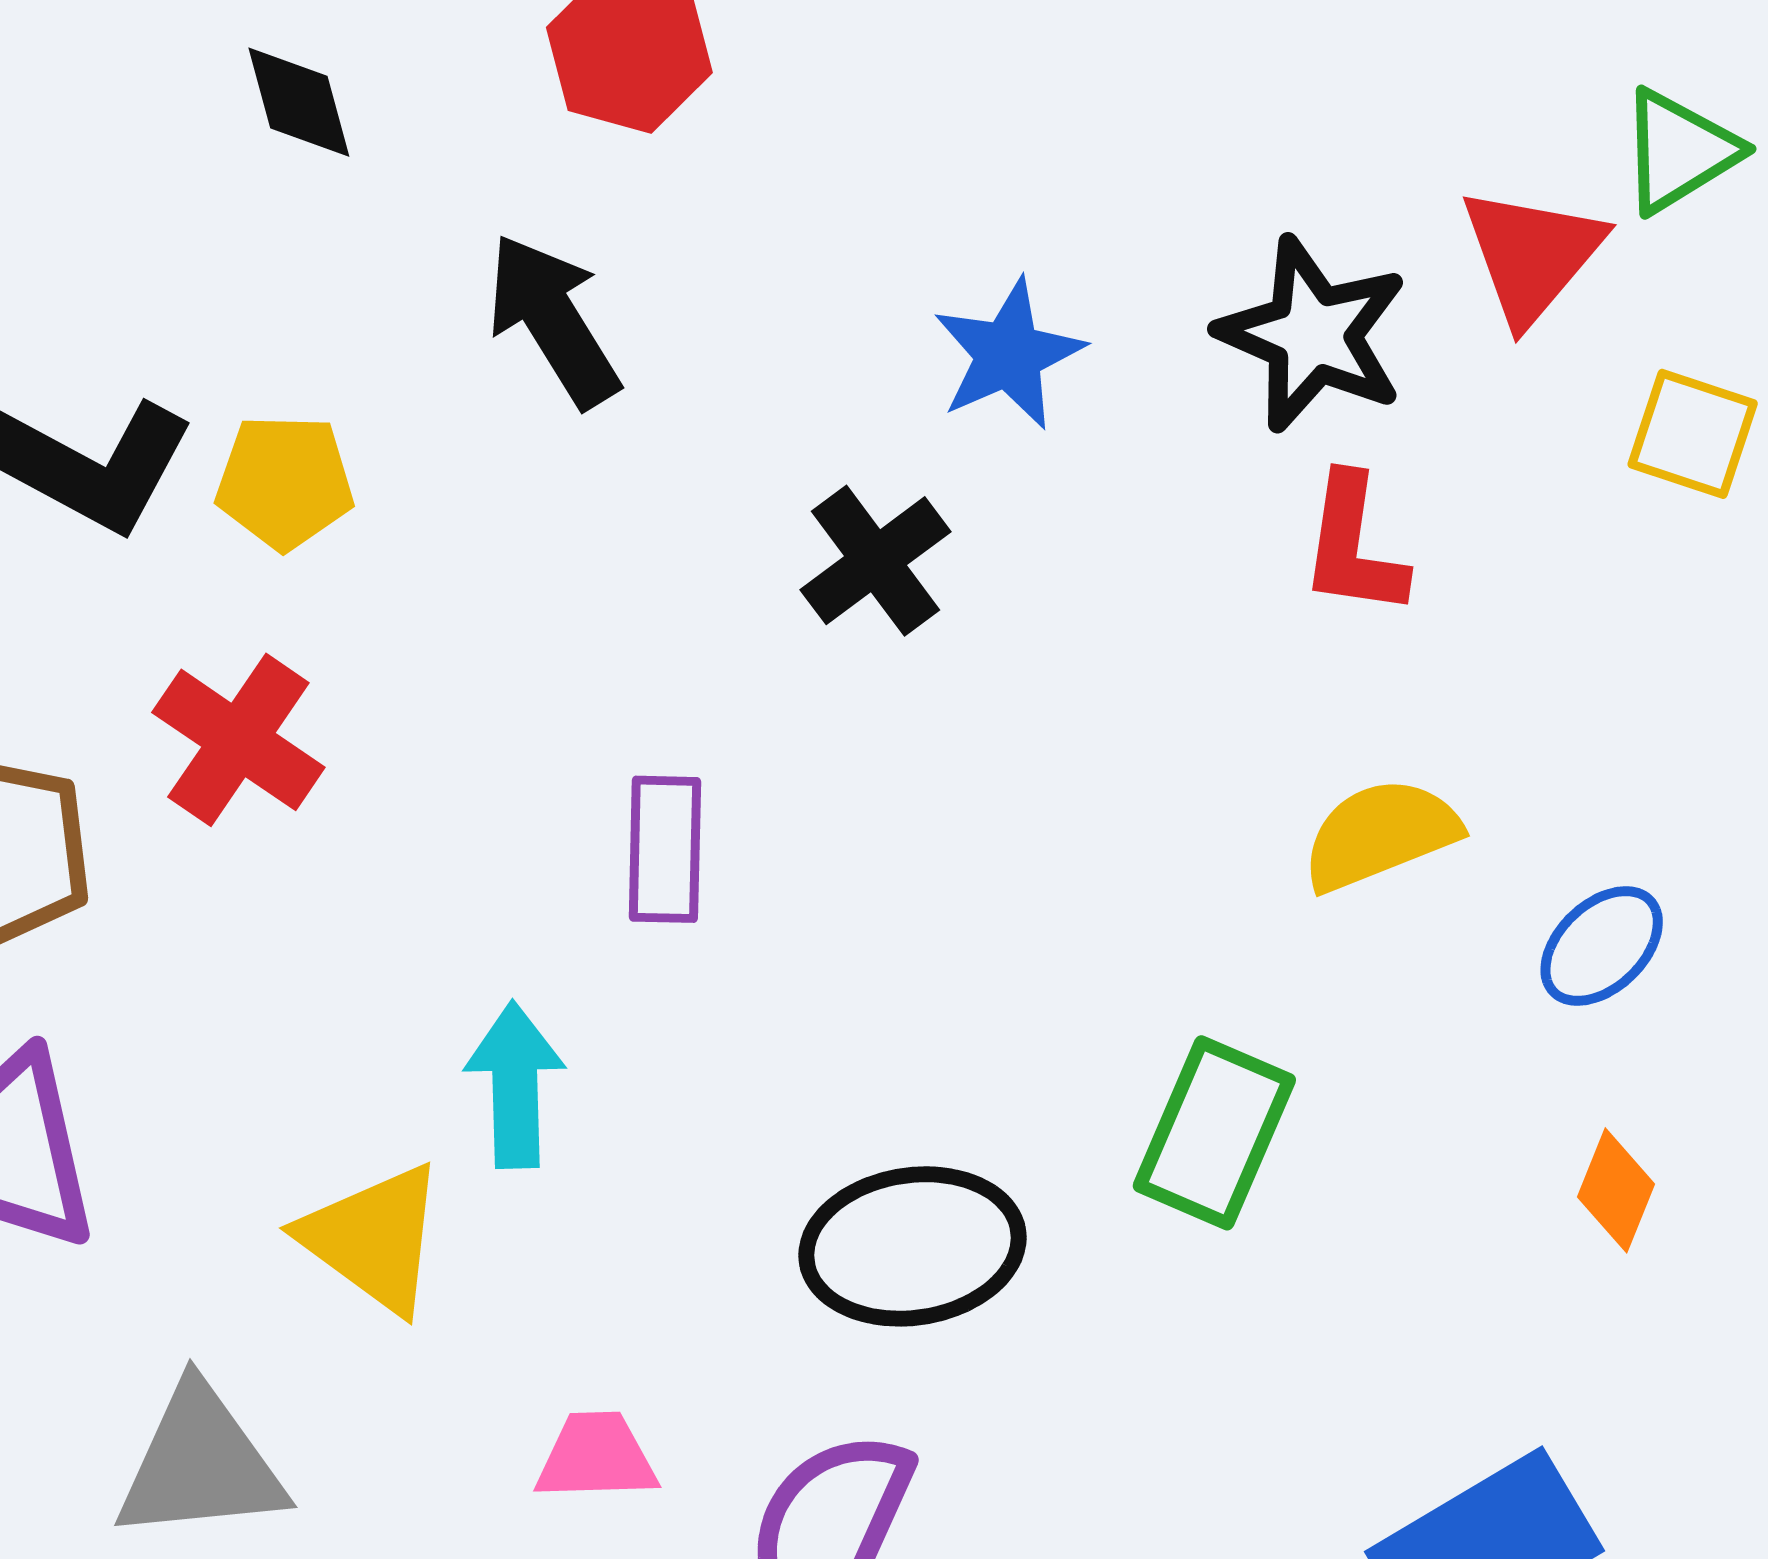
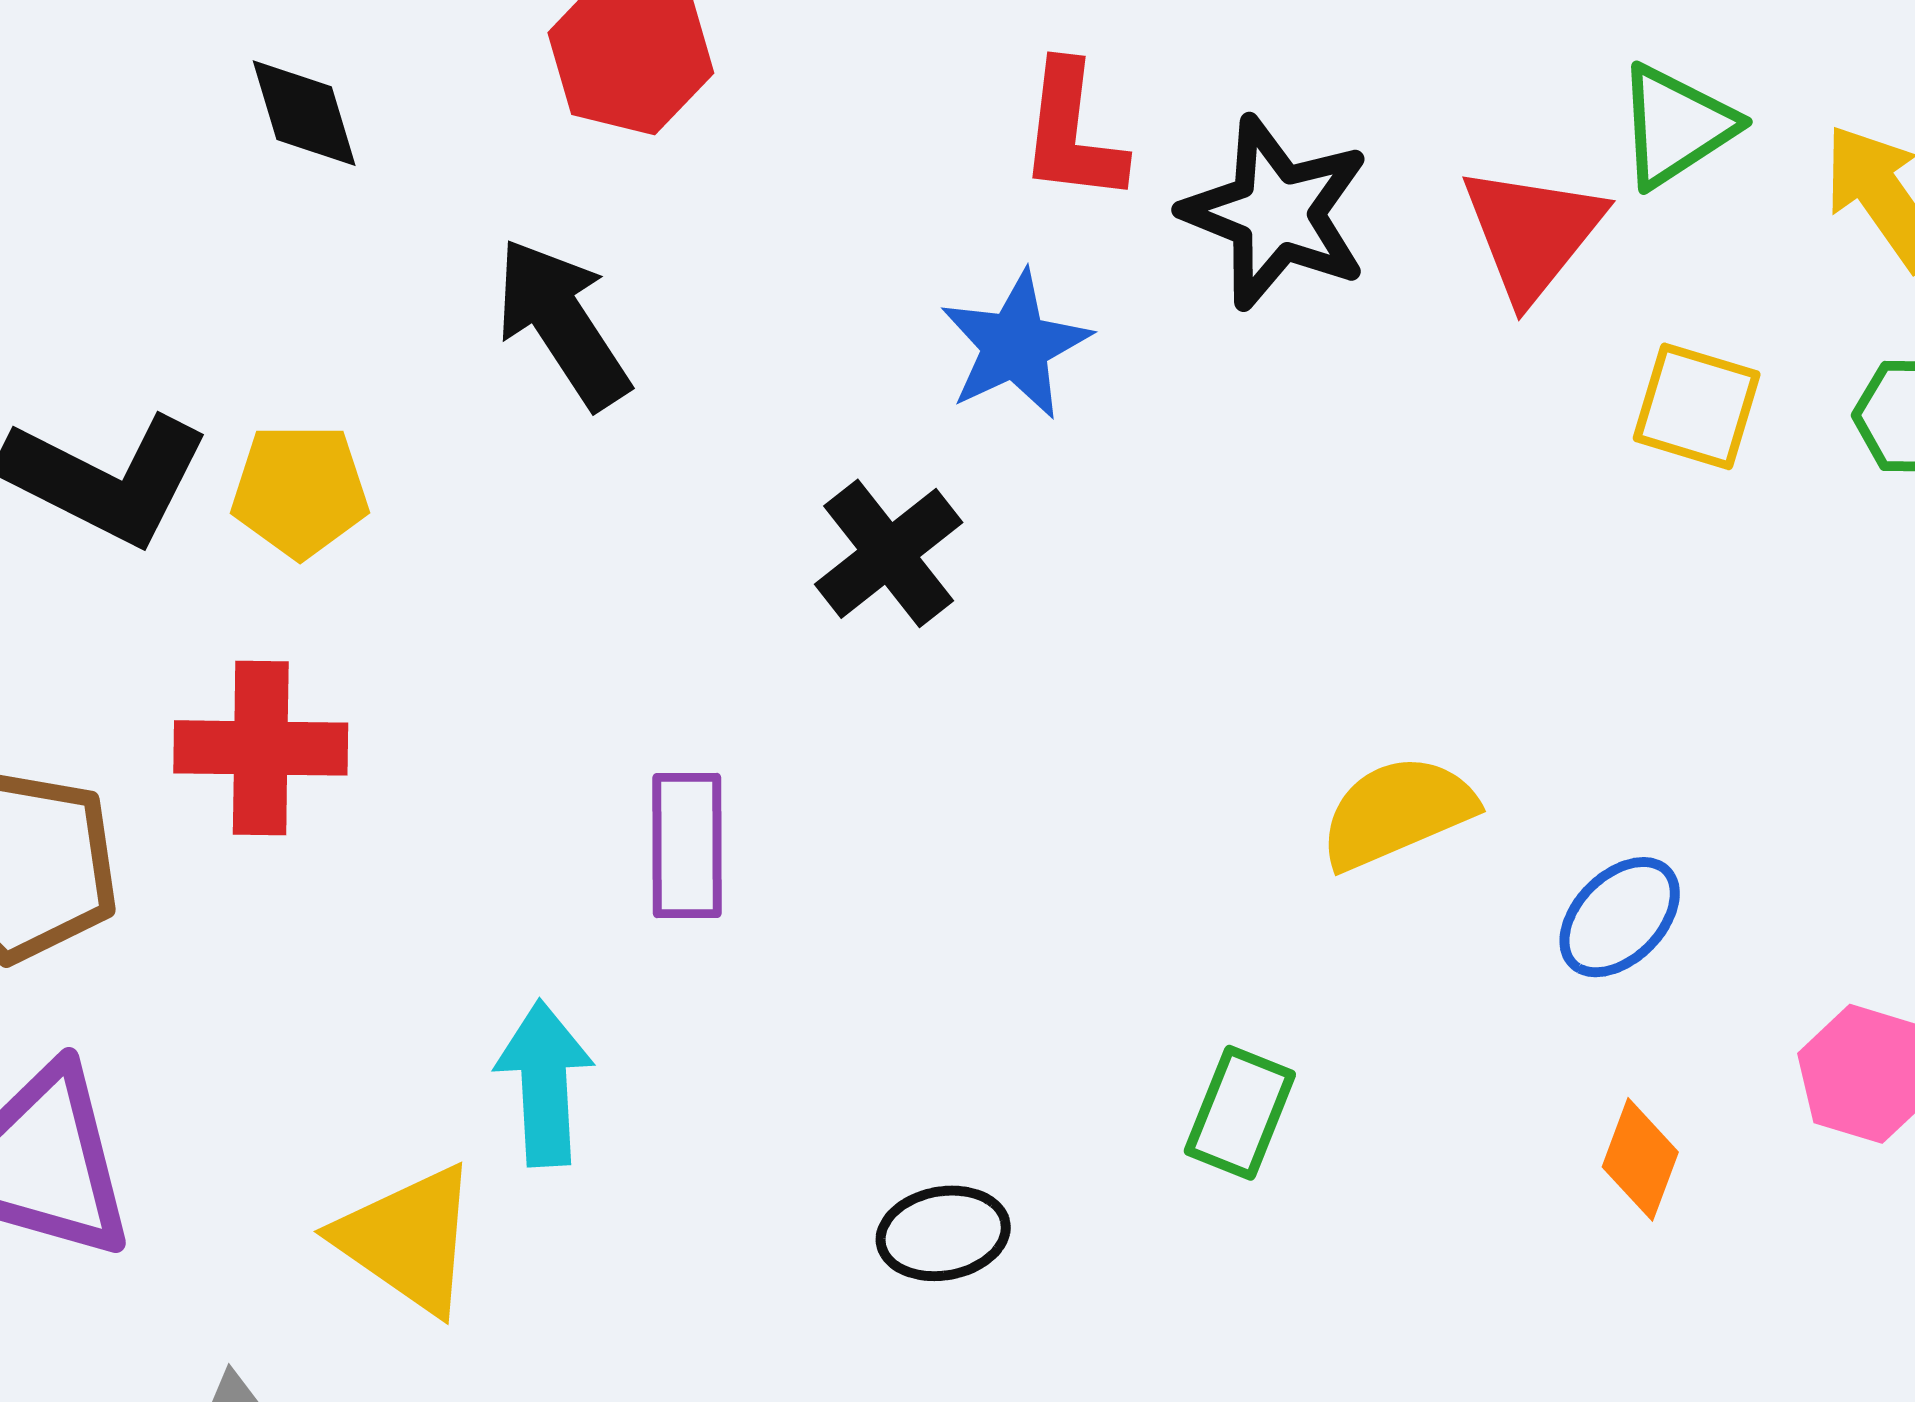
black star: (1313, 334) -> (1276, 213), moved
red L-shape: (1353, 546) -> (1072, 133), moved
red cross: (238, 740) -> (261, 748), turned -32
green rectangle: (1214, 1133) -> (1240, 1113), size x0.7
black ellipse: (912, 1246) -> (943, 1233), size x0.6

